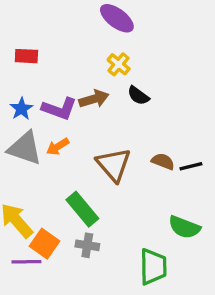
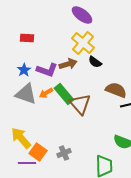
yellow cross: (119, 64) -> (83, 43), size x1.6
brown semicircle: (163, 161) -> (116, 90), moved, size x1.5
green rectangle: (82, 209) -> (64, 94), moved
gray cross: (87, 245) -> (64, 153), turned -32

